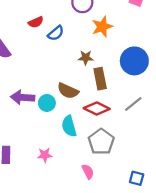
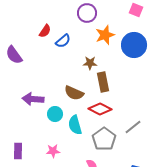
red semicircle: (36, 22) -> (45, 31), turned -32
blue circle: (134, 61) -> (134, 45), moved
cyan circle: (47, 103) -> (55, 114), moved
gray line: (133, 104) -> (133, 127), moved

